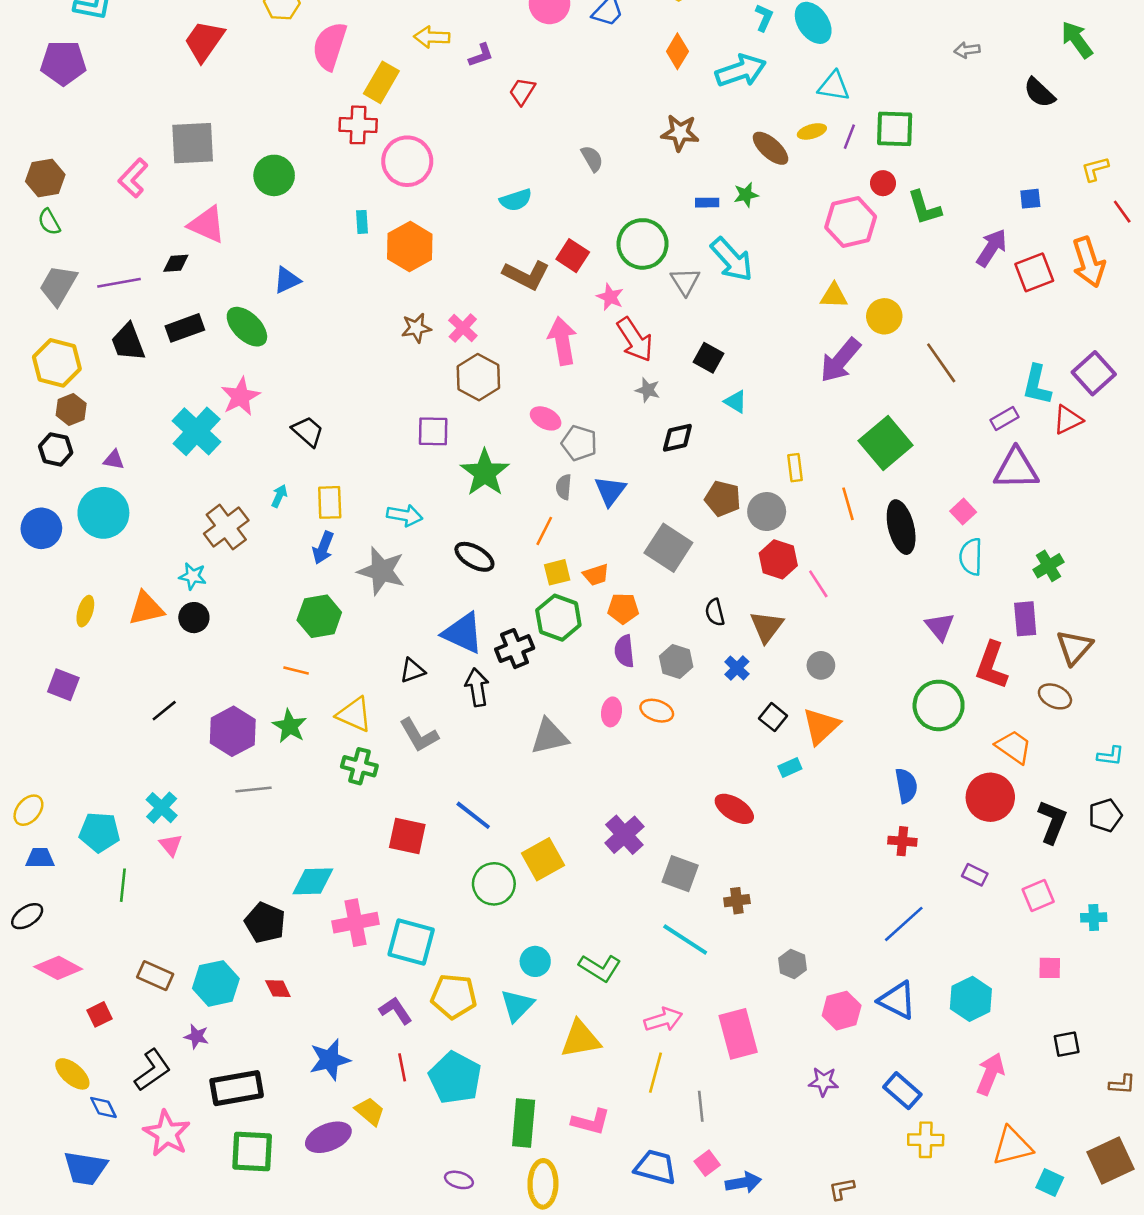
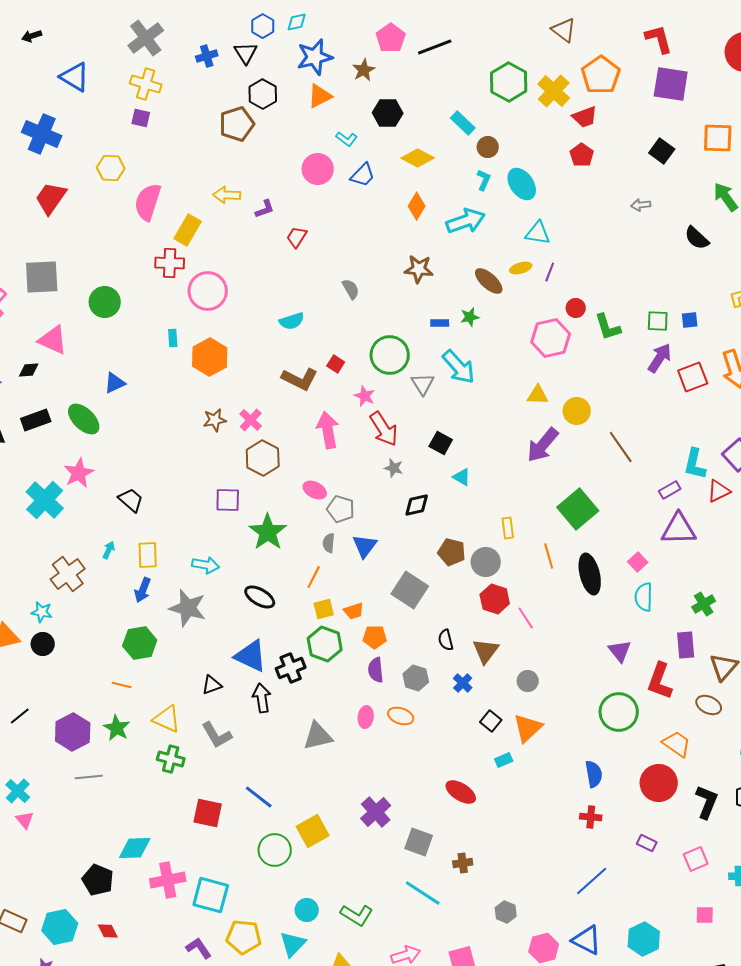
green square: (895, 129) -> (658, 321), moved, size x0.7
red square: (573, 256) -> (336, 364), size x0.7

